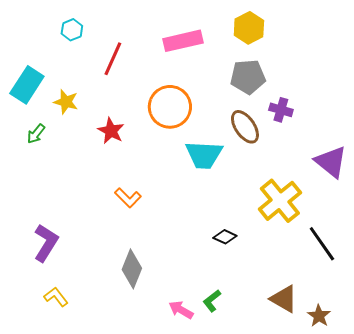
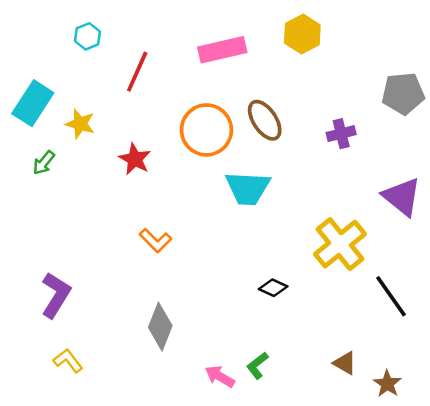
gray pentagon: (248, 77) -> (403, 93), moved
purple cross: (281, 110) -> (341, 134), turned -30
brown ellipse: (245, 127) -> (265, 120), moved
brown triangle: (284, 299) -> (345, 363), size x0.7

